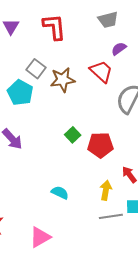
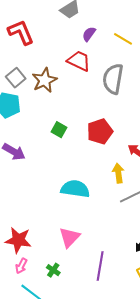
gray square: (36, 69) -> (16, 78), turned 30
green square: (73, 135) -> (59, 130), moved
cyan semicircle: (60, 193) -> (75, 189), size x1.6

